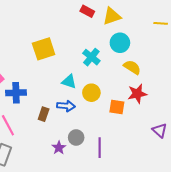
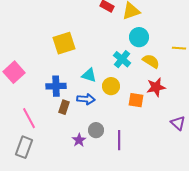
yellow line: (161, 23) -> (179, 48), moved
cyan cross: (91, 57) -> (122, 59), moved
blue cross: (16, 93) -> (56, 86), moved

